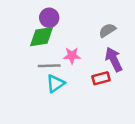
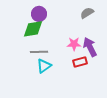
gray semicircle: (107, 30) -> (87, 13), moved
pink star: (72, 56) -> (74, 44), moved

